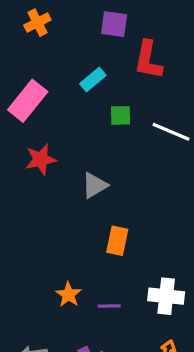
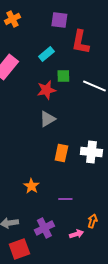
red star: (41, 159) -> (46, 90), moved
white cross: (166, 296) -> (91, 152), moved
purple line: (109, 306) -> (65, 199), moved

